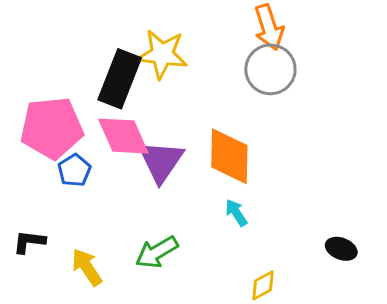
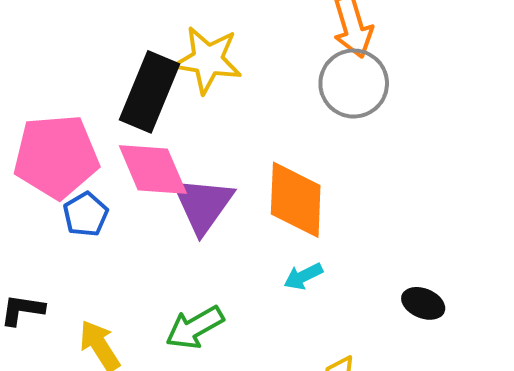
cyan arrow: (236, 213) -> (303, 276), turned -84
black ellipse: (341, 249) -> (423, 303), moved

